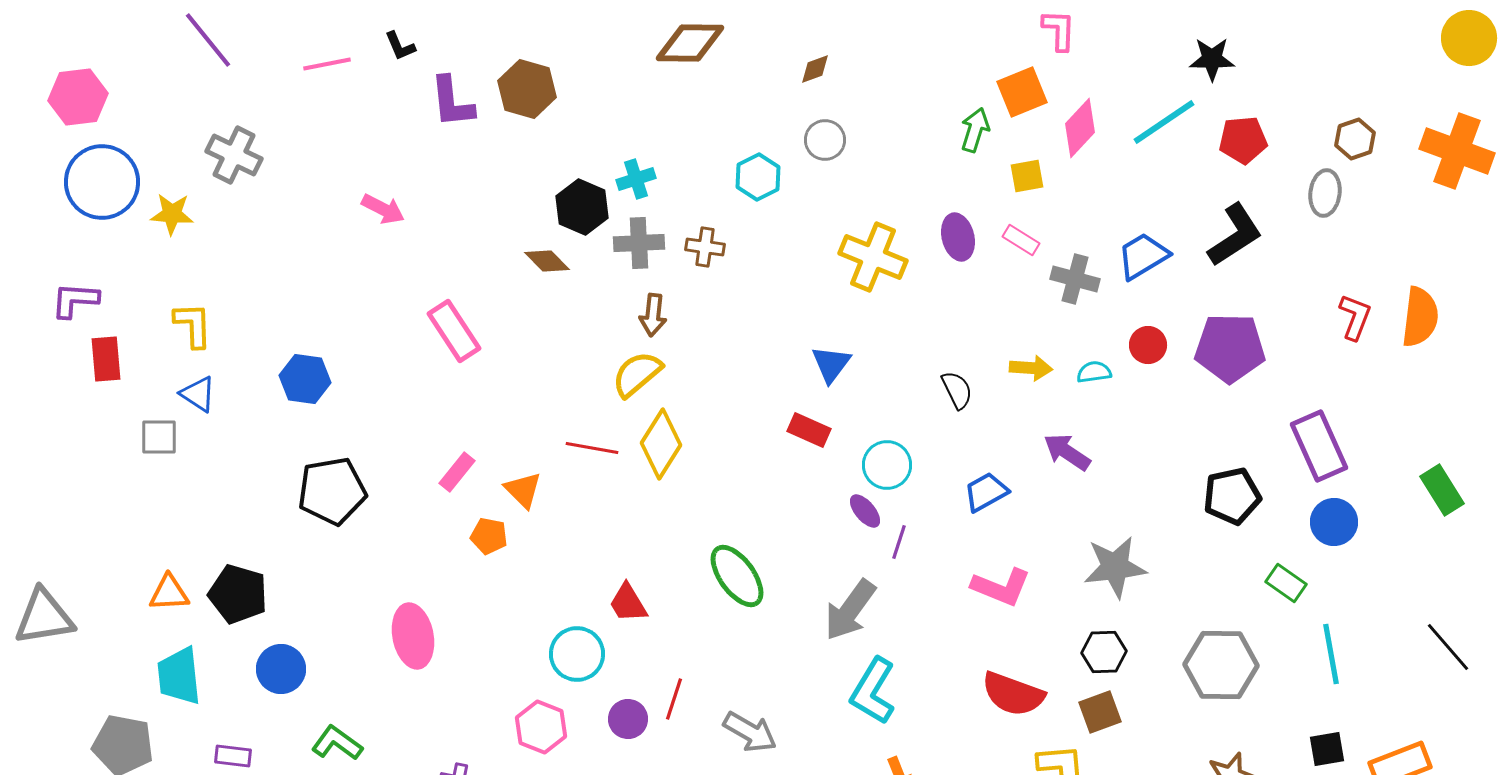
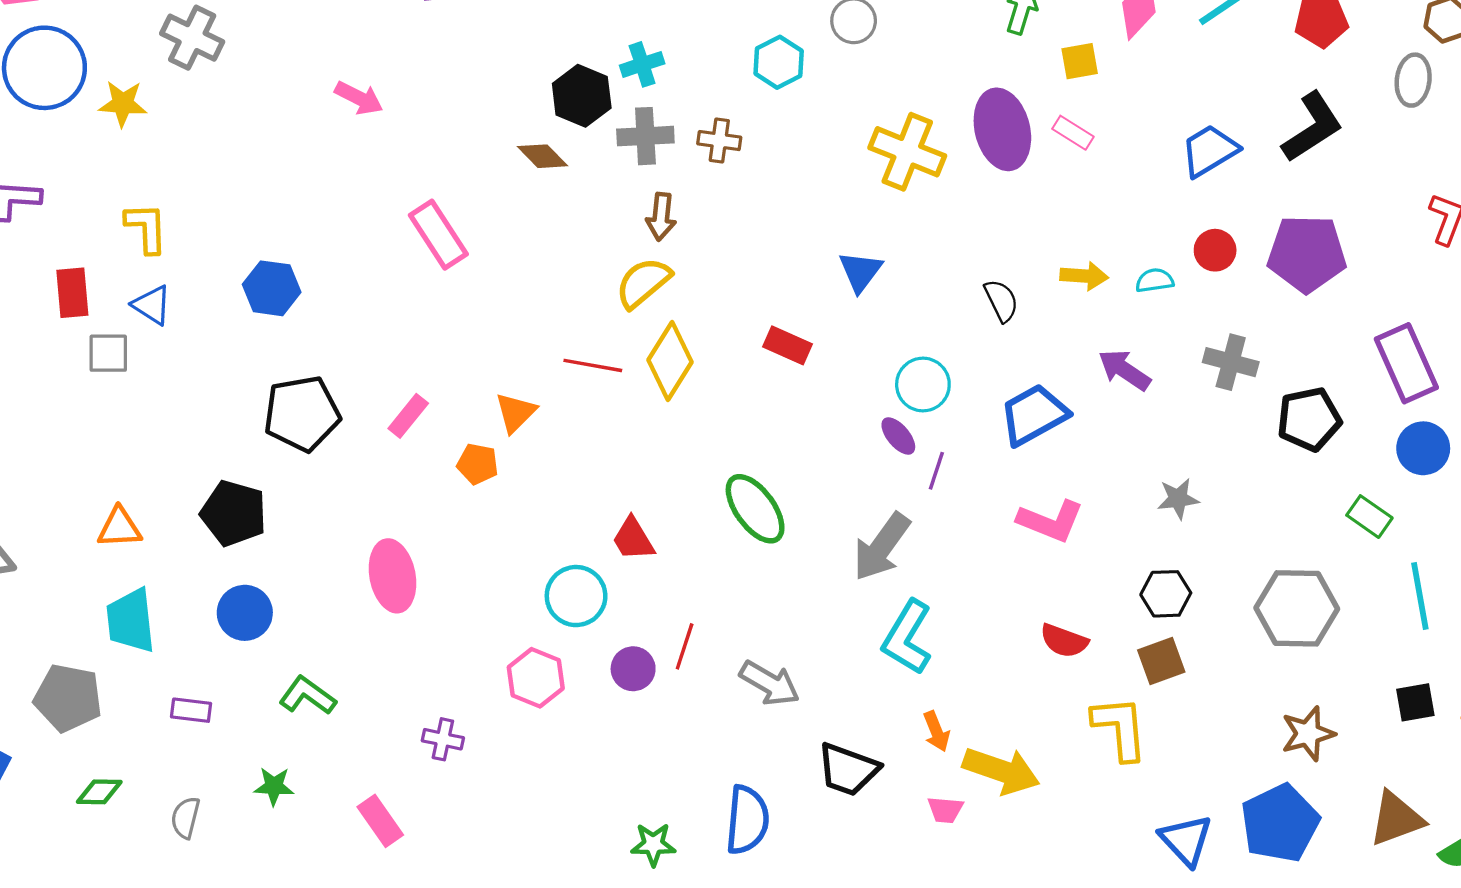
purple ellipse: (958, 237) -> (1002, 129), size x1.5
gray cross: (1075, 279) -> (1231, 362), moved
red rectangle: (106, 359) -> (72, 293), moved
red rectangle: (809, 430) -> (788, 345), moved
pink rectangle: (457, 472) -> (408, 416), moved
orange triangle: (523, 490) -> (516, 412), turned 30
blue trapezoid: (986, 492) -> (1034, 415), size x1.4
gray star: (1115, 567) -> (1178, 499), size x0.6
black pentagon: (238, 594) -> (234, 513), moved
red semicircle: (1013, 694) -> (1064, 641), size x0.7

